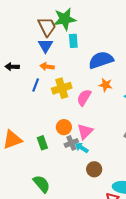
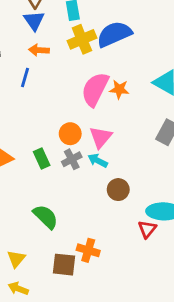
orange star: (106, 85) -> (119, 89), moved
yellow cross: (62, 88) -> (82, 39), moved
pink semicircle: (84, 98) -> (95, 89), size x1.4
gray cross: (71, 143) -> (72, 159), moved

